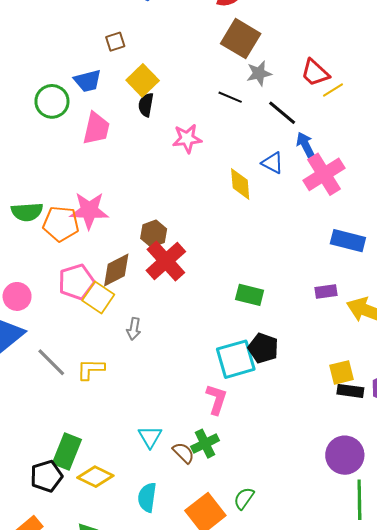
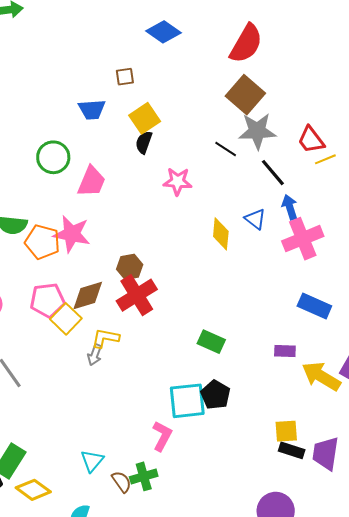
gray star: (259, 73) -> (257, 131), size x1.5
green circle: (52, 101) -> (53, 157), moved
pink trapezoid: (96, 128) -> (91, 182), moved
yellow L-shape: (91, 369) -> (105, 338), moved

